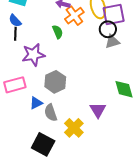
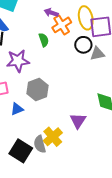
black circle: (108, 29) -> (83, 45), moved
gray semicircle: (51, 113) -> (40, 144), moved

